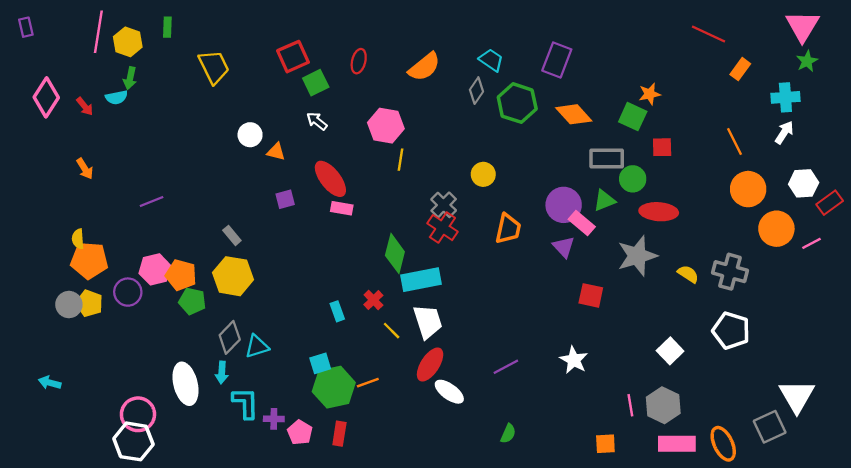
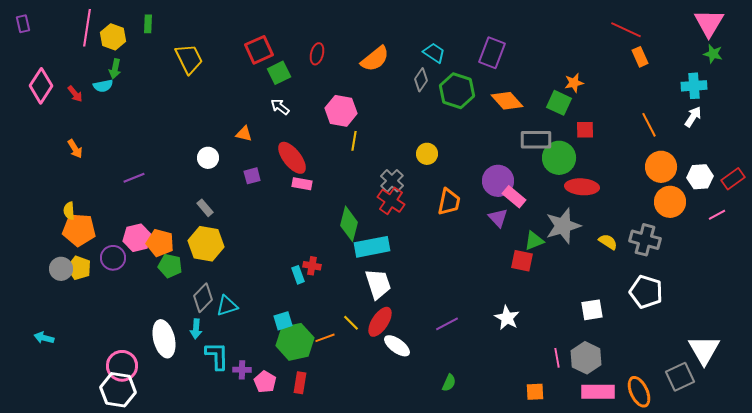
green star: (807, 61) -> (713, 54), turned -30
orange rectangle: (740, 69) -> (640, 57), moved, turned -60
white circle: (250, 135) -> (208, 158), moved
green circle: (633, 179) -> (559, 158), size x1.4
white hexagon: (804, 183) -> (700, 177), moved
green triangle: (604, 200) -> (534, 241), moved
orange circle: (776, 229) -> (670, 202), moved
red cross: (373, 300) -> (312, 266), moved, turned -36
yellow line: (392, 331) -> (351, 323), moved
white square: (670, 351) -> (592, 310), turned 35

